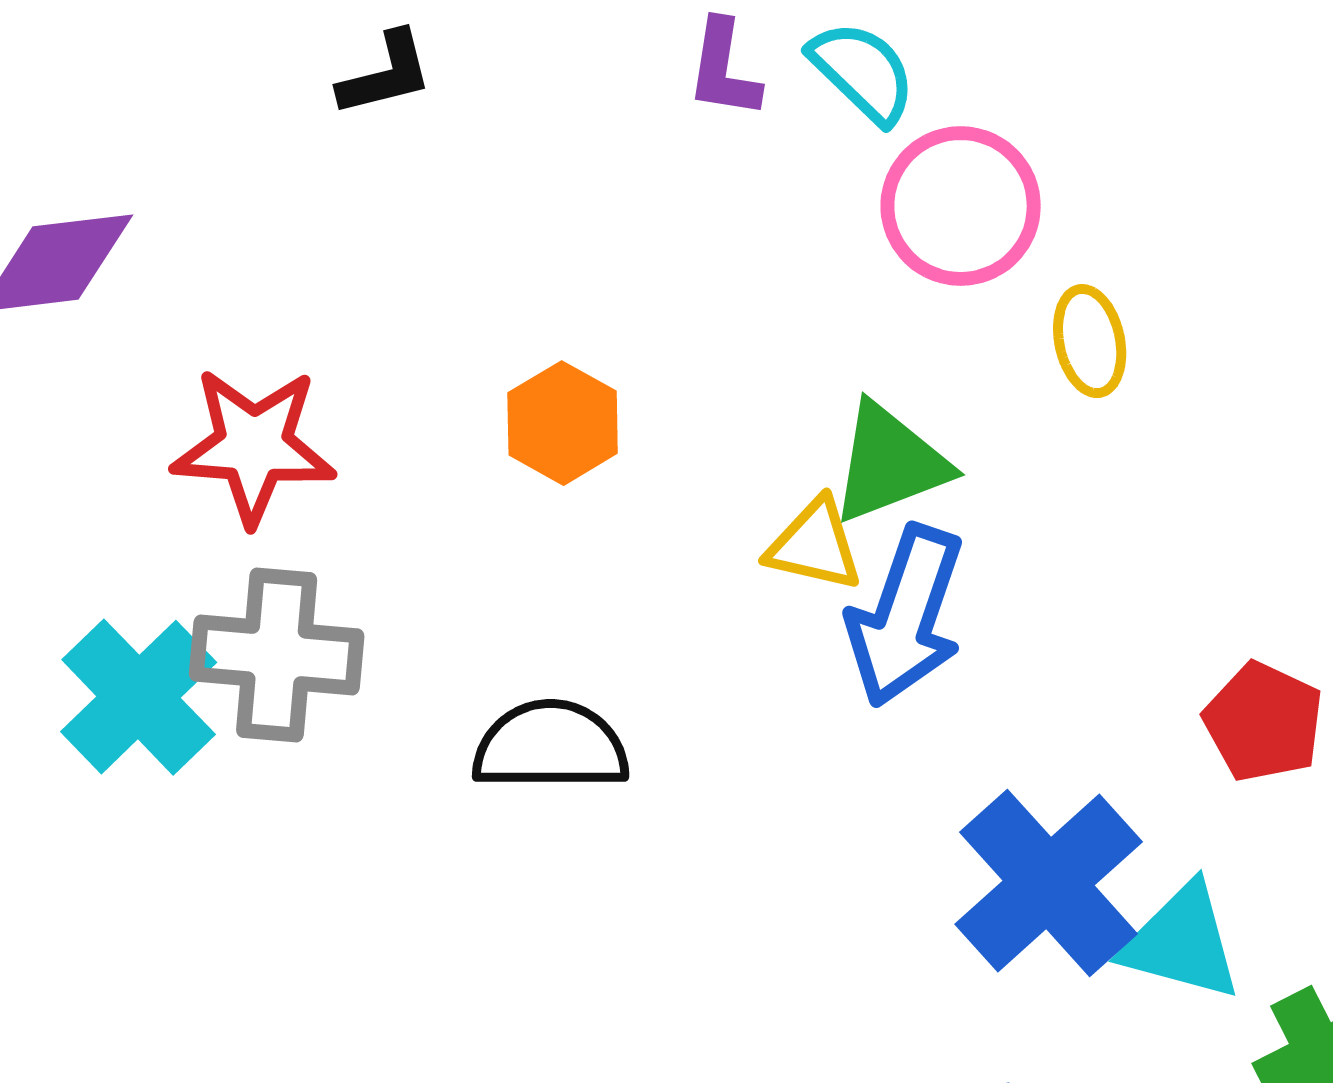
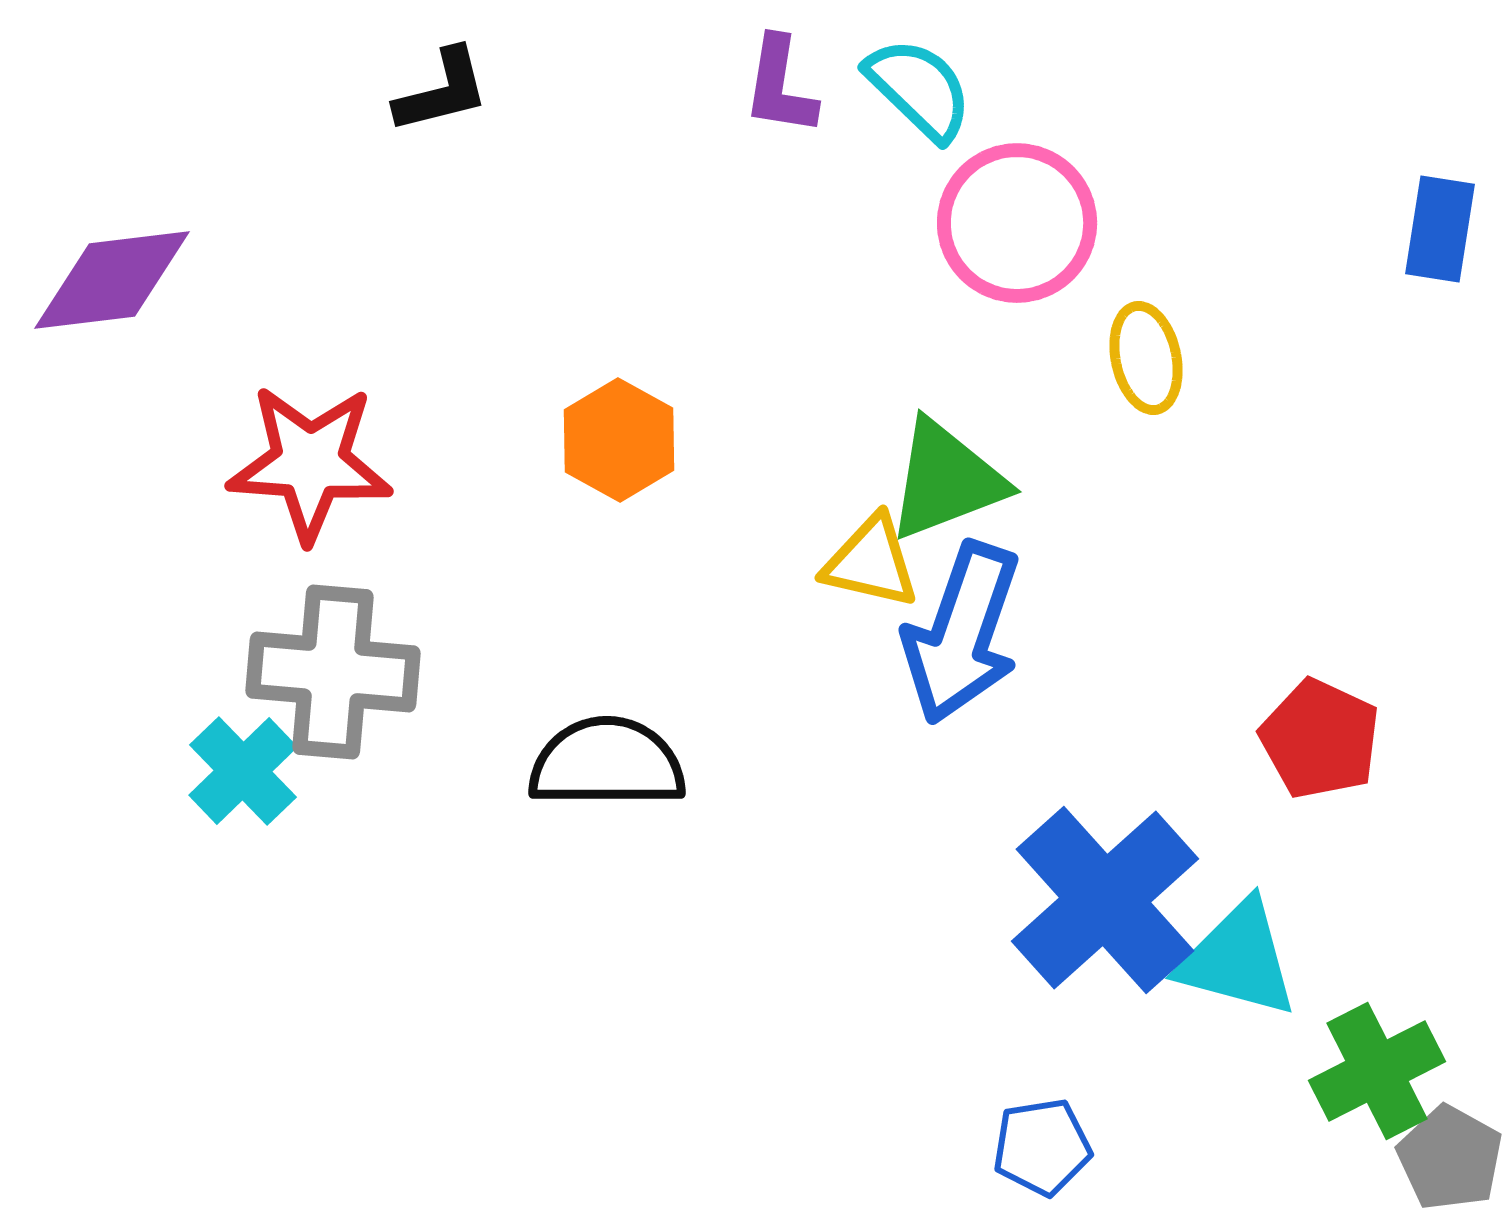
cyan cross: (139, 697) -> (243, 771), moved, size x0.7

